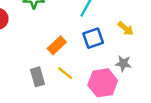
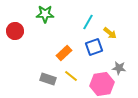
yellow arrow: (126, 28) -> (110, 33), moved
gray rectangle: (37, 77) -> (48, 79), turned -56

